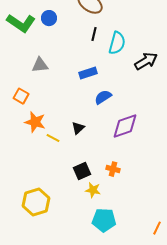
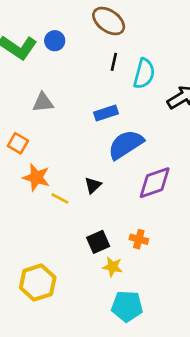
blue semicircle: (103, 97) -> (126, 145), size x1.6

